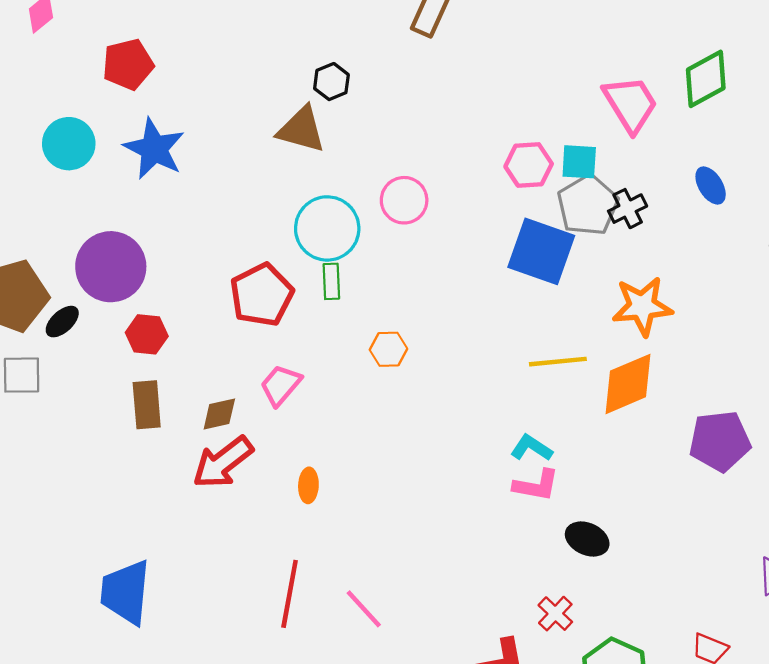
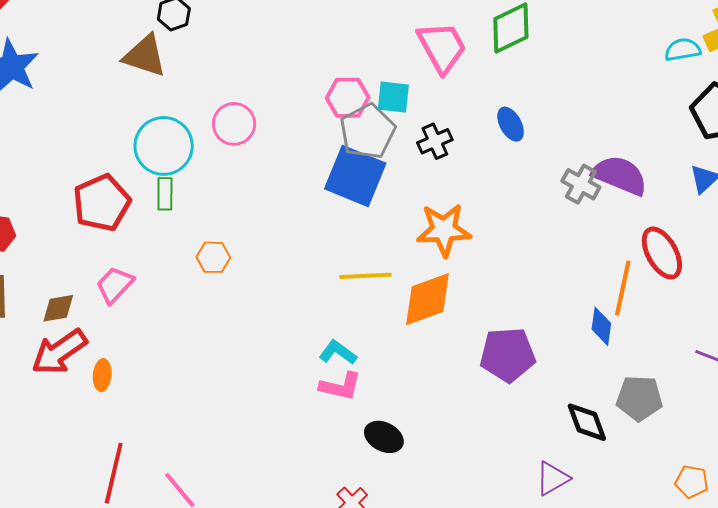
gray pentagon: (588, 205) -> (368, 131), moved
orange ellipse: (308, 485) -> (102, 375), moved

